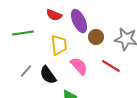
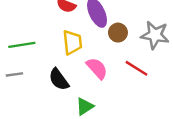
green line: (23, 33) -> (22, 45), moved
gray line: (26, 71) -> (14, 74), moved, turned 40

